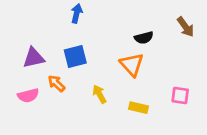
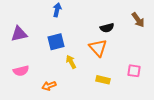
purple triangle: (34, 58) -> (19, 34), moved
orange arrow: (56, 83) -> (49, 86), moved, turned -64
yellow arrow: (99, 94) -> (71, 62), moved

